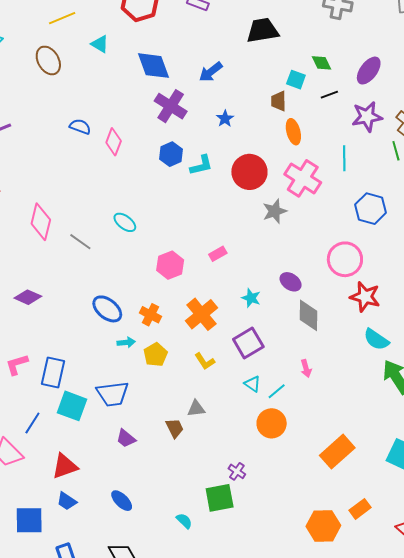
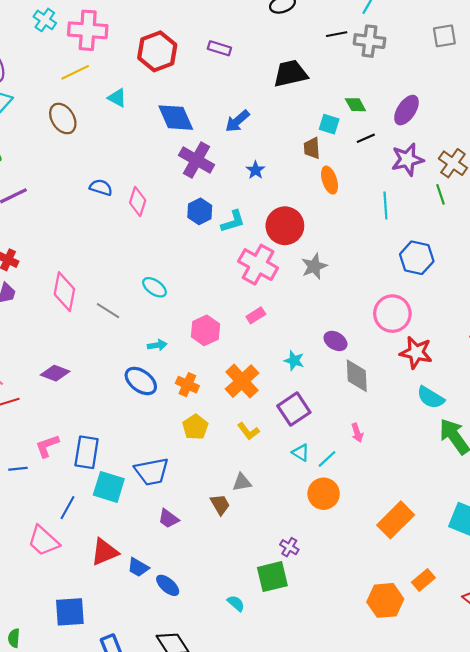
pink cross: (303, 178) -> (258, 265), moved
cyan arrow: (126, 342) -> (157, 345), moved
blue trapezoid: (67, 501) -> (138, 567), moved

